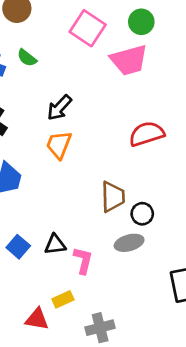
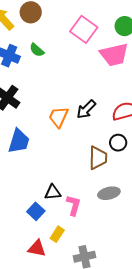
black arrow: (59, 108) -> (86, 109), moved
black circle: (142, 214) -> (118, 143), moved
blue square: (18, 247) -> (36, 211), moved
yellow rectangle: (63, 299) -> (57, 234), turned -35

